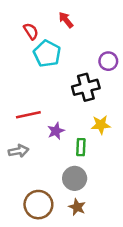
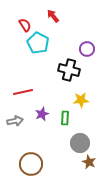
black cross: (86, 87) -> (69, 70), turned 30
purple star: (56, 131) -> (42, 114), moved
gray circle: (75, 178) -> (80, 143), moved
brown star: (77, 207) -> (89, 162), moved

